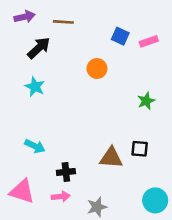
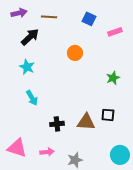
blue square: (120, 36) -> (89, 19), moved
cyan arrow: (35, 146) -> (32, 98), moved, turned 35
black cross: (66, 172) -> (57, 124), moved

